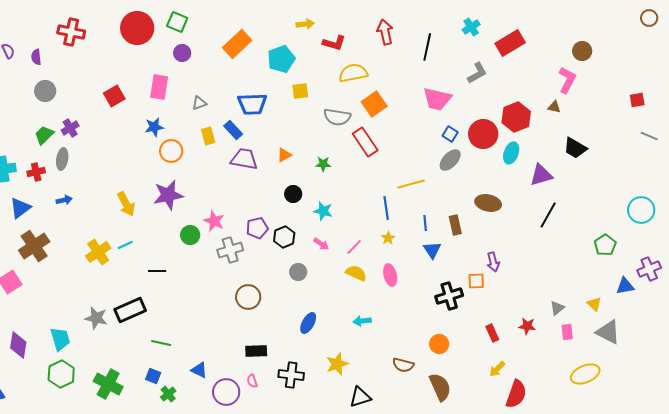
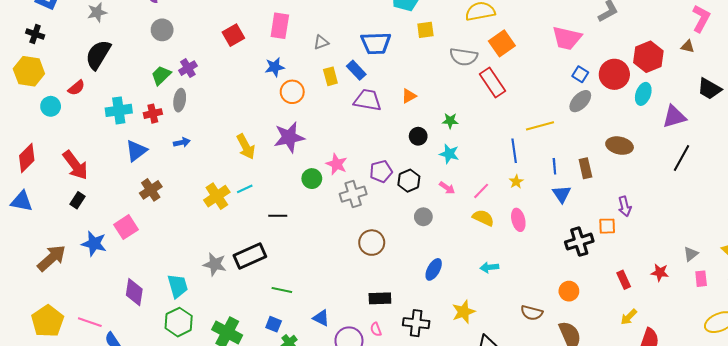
green star: (323, 164) -> (450, 121), moved
brown cross: (34, 246) -> (151, 190), size x0.7

